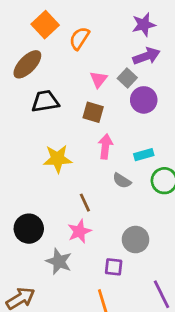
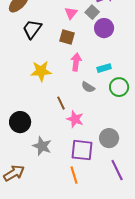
black trapezoid: (45, 101) -> (32, 29), turned -45
pink star: (79, 231) -> (75, 119), moved, turned -30
gray circle: (136, 240) -> (109, 138), moved
purple square: (114, 267) -> (82, 150), size x1.6

